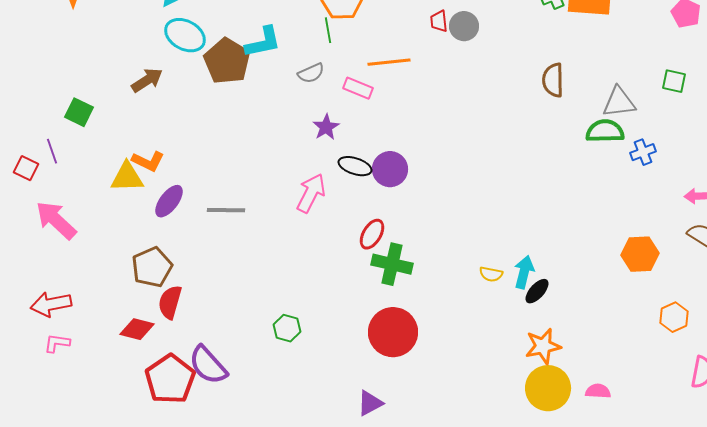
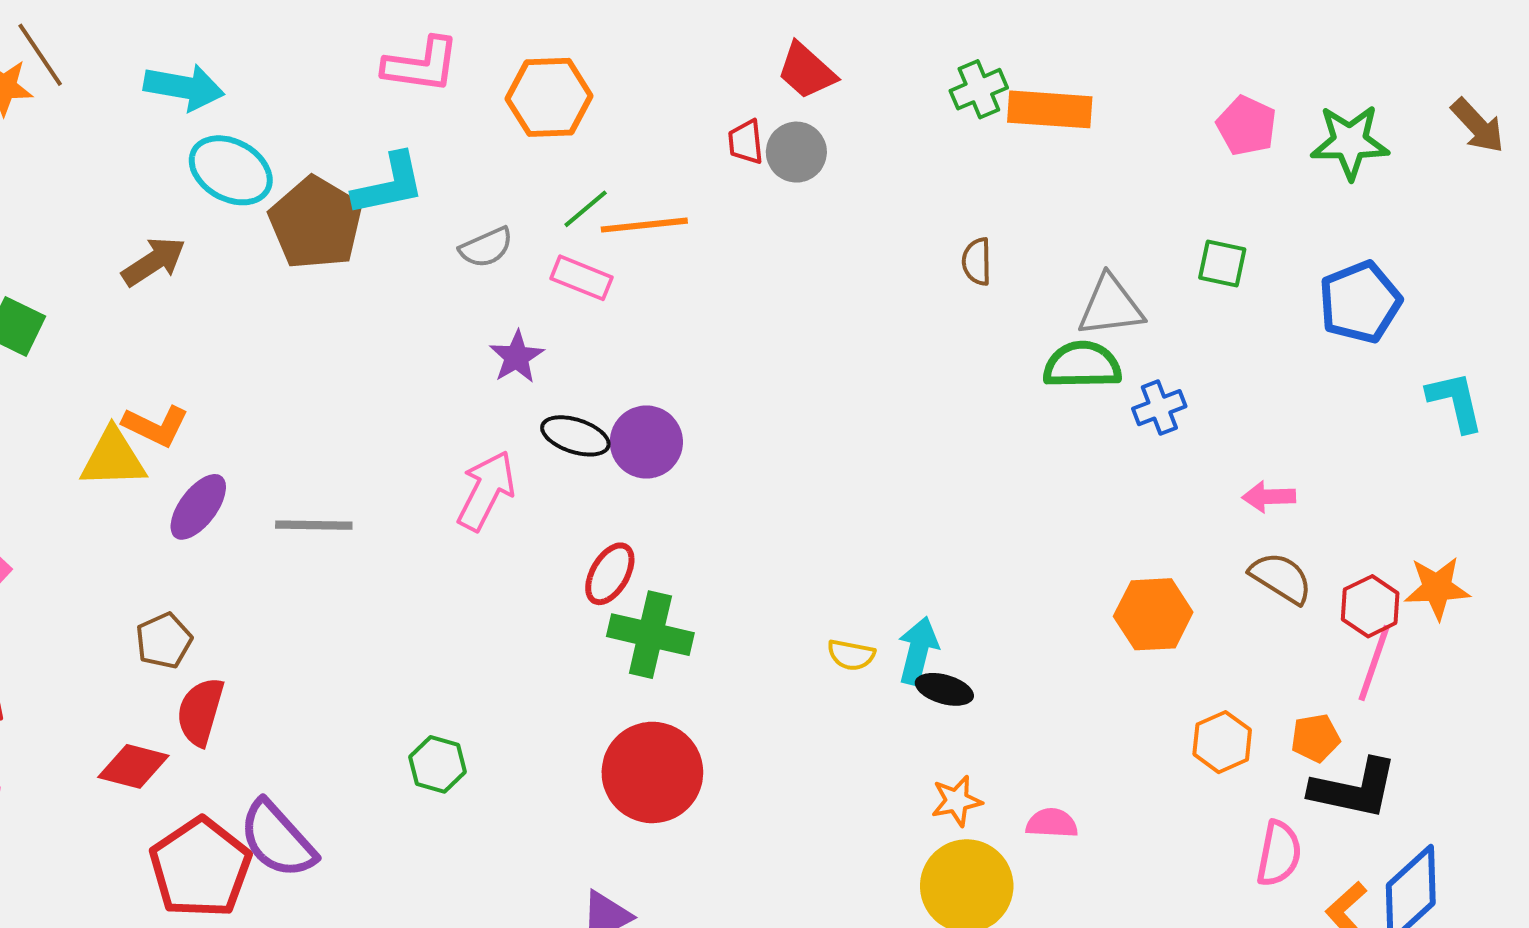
green line: (328, 30) -> (586, 209), moved, turned 60
brown semicircle: (553, 80) -> (977, 262), size x0.7
brown pentagon: (152, 267) -> (164, 641), size x0.7
black ellipse: (537, 291) -> (944, 689), turned 64
orange star: (543, 346) -> (957, 801), size x0.7
pink semicircle: (598, 391) -> (1052, 823), moved

